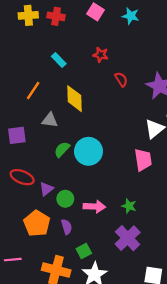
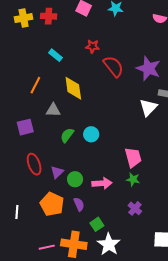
red semicircle: (121, 79) -> (113, 66), size x1.6
cyan circle: (88, 151) -> (91, 134), size x0.6
pink trapezoid: (143, 160) -> (133, 157), moved
red ellipse: (22, 177) -> (34, 164), turned 55
purple cross: (128, 238) -> (135, 208), size x0.6
pink line: (13, 260) -> (47, 247), moved

